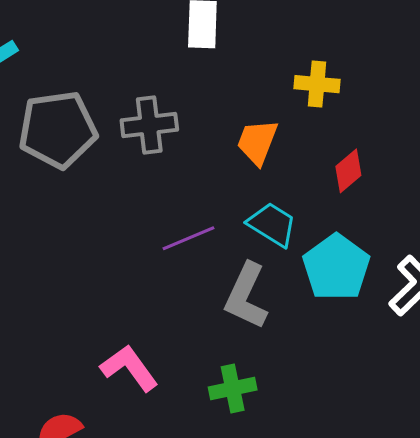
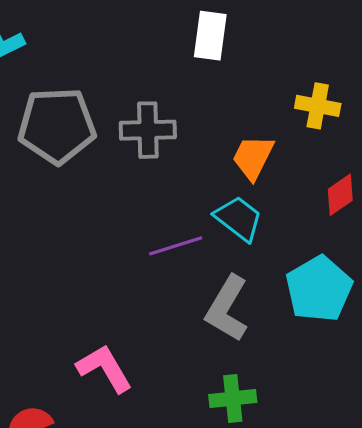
cyan trapezoid: (272, 224) -> (238, 218), moved
green cross: (233, 388) -> (233, 398), moved

